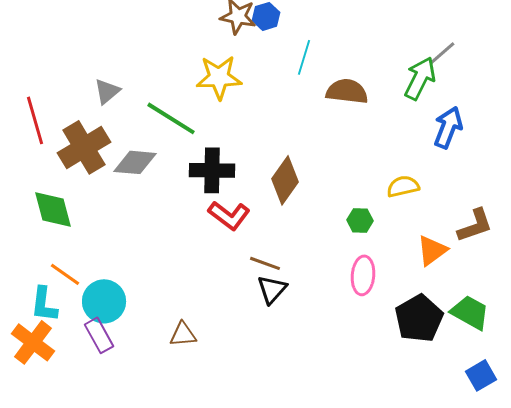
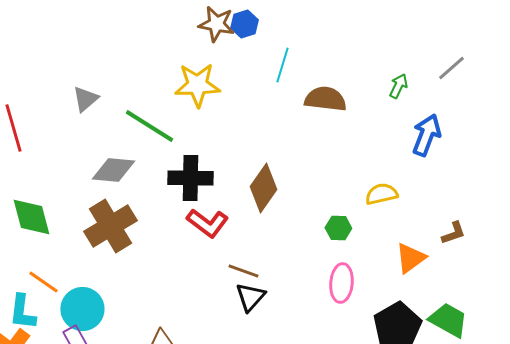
gray line: (442, 53) -> (451, 68), moved
green arrow: (420, 78) -> (398, 86), size x0.6
brown cross: (84, 147) -> (110, 226), moved
brown L-shape: (475, 225) -> (453, 233), size x0.7

